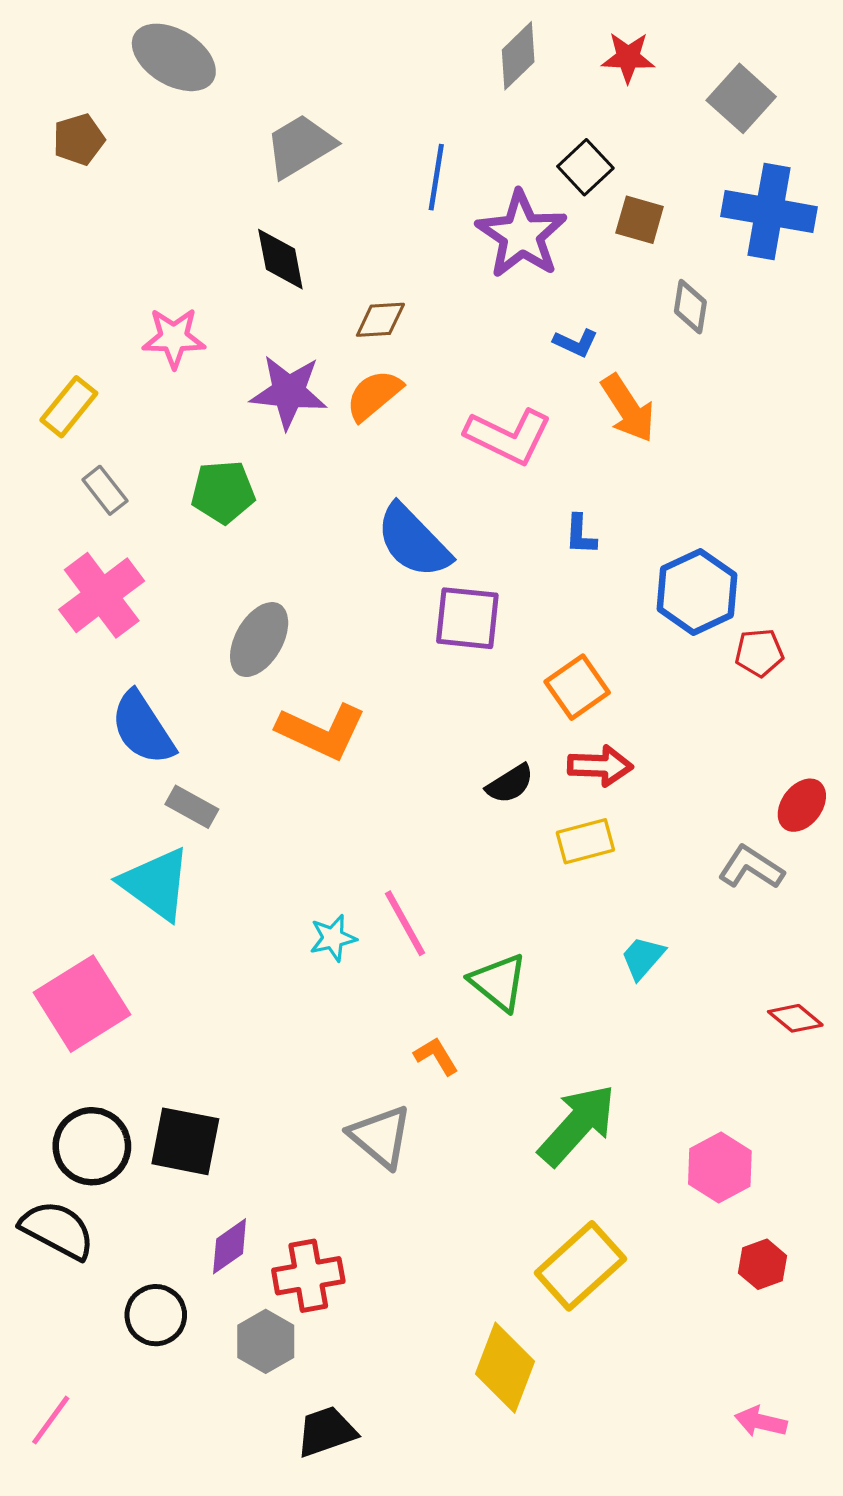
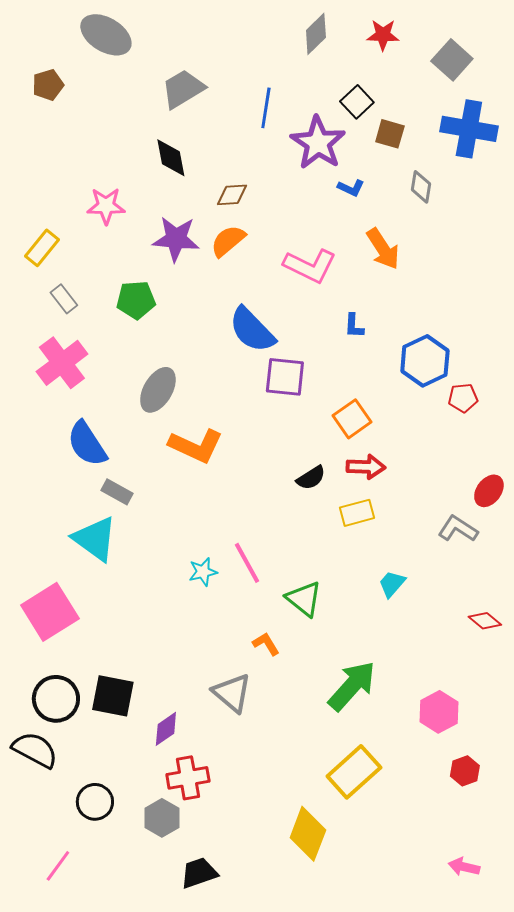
blue L-shape: (576, 343) -> (351, 188), moved
purple diamond: (230, 1246) -> (166, 729), moved
pink line: (51, 1420) -> (58, 866), moved

